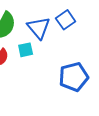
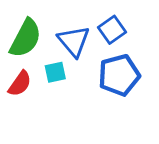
blue pentagon: (74, 77) -> (119, 75), moved

